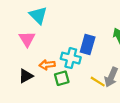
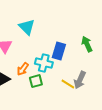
cyan triangle: (38, 15) -> (27, 27), moved
orange arrow: (47, 65) -> (23, 69), turned -48

